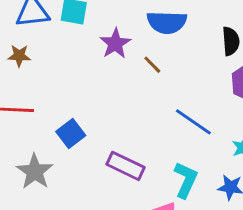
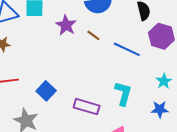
blue line: (193, 122) -> (127, 49), moved
cyan L-shape: (186, 180) -> (123, 93), moved

